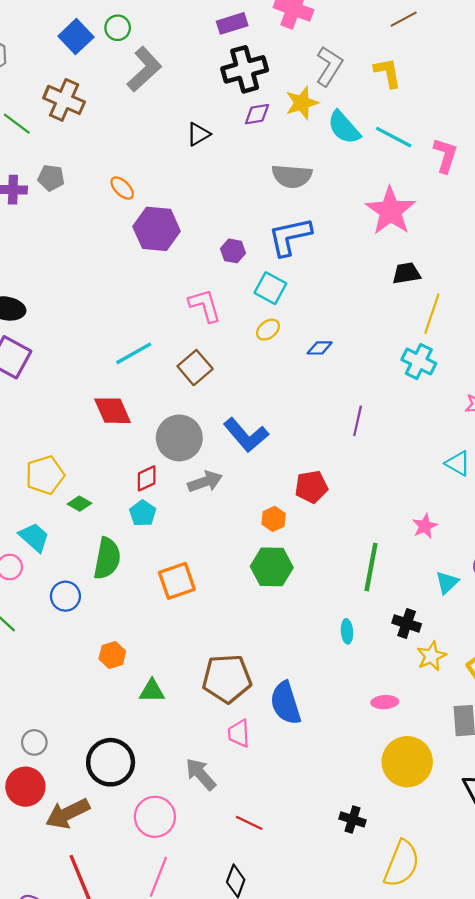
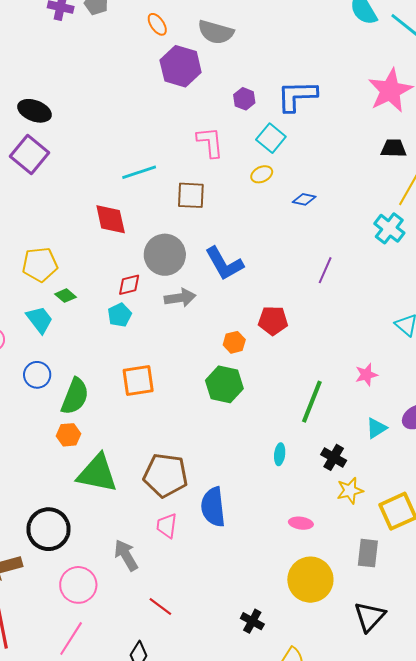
gray semicircle: (292, 176) -> (216, 32), moved
brown square: (195, 368) -> (191, 195), turned 32
cyan trapezoid: (34, 537) -> (40, 320), moved
green semicircle: (107, 558) -> (75, 396), moved
green triangle: (152, 691) -> (97, 473), size x1.8

